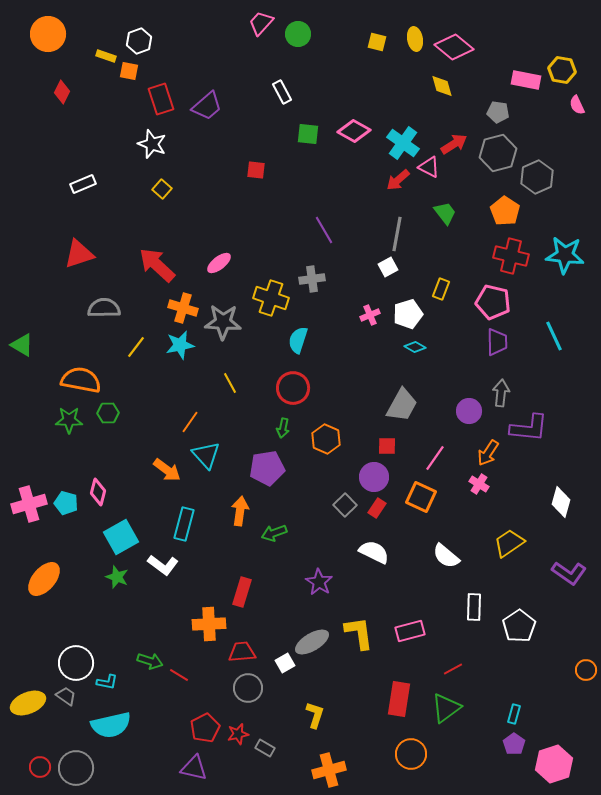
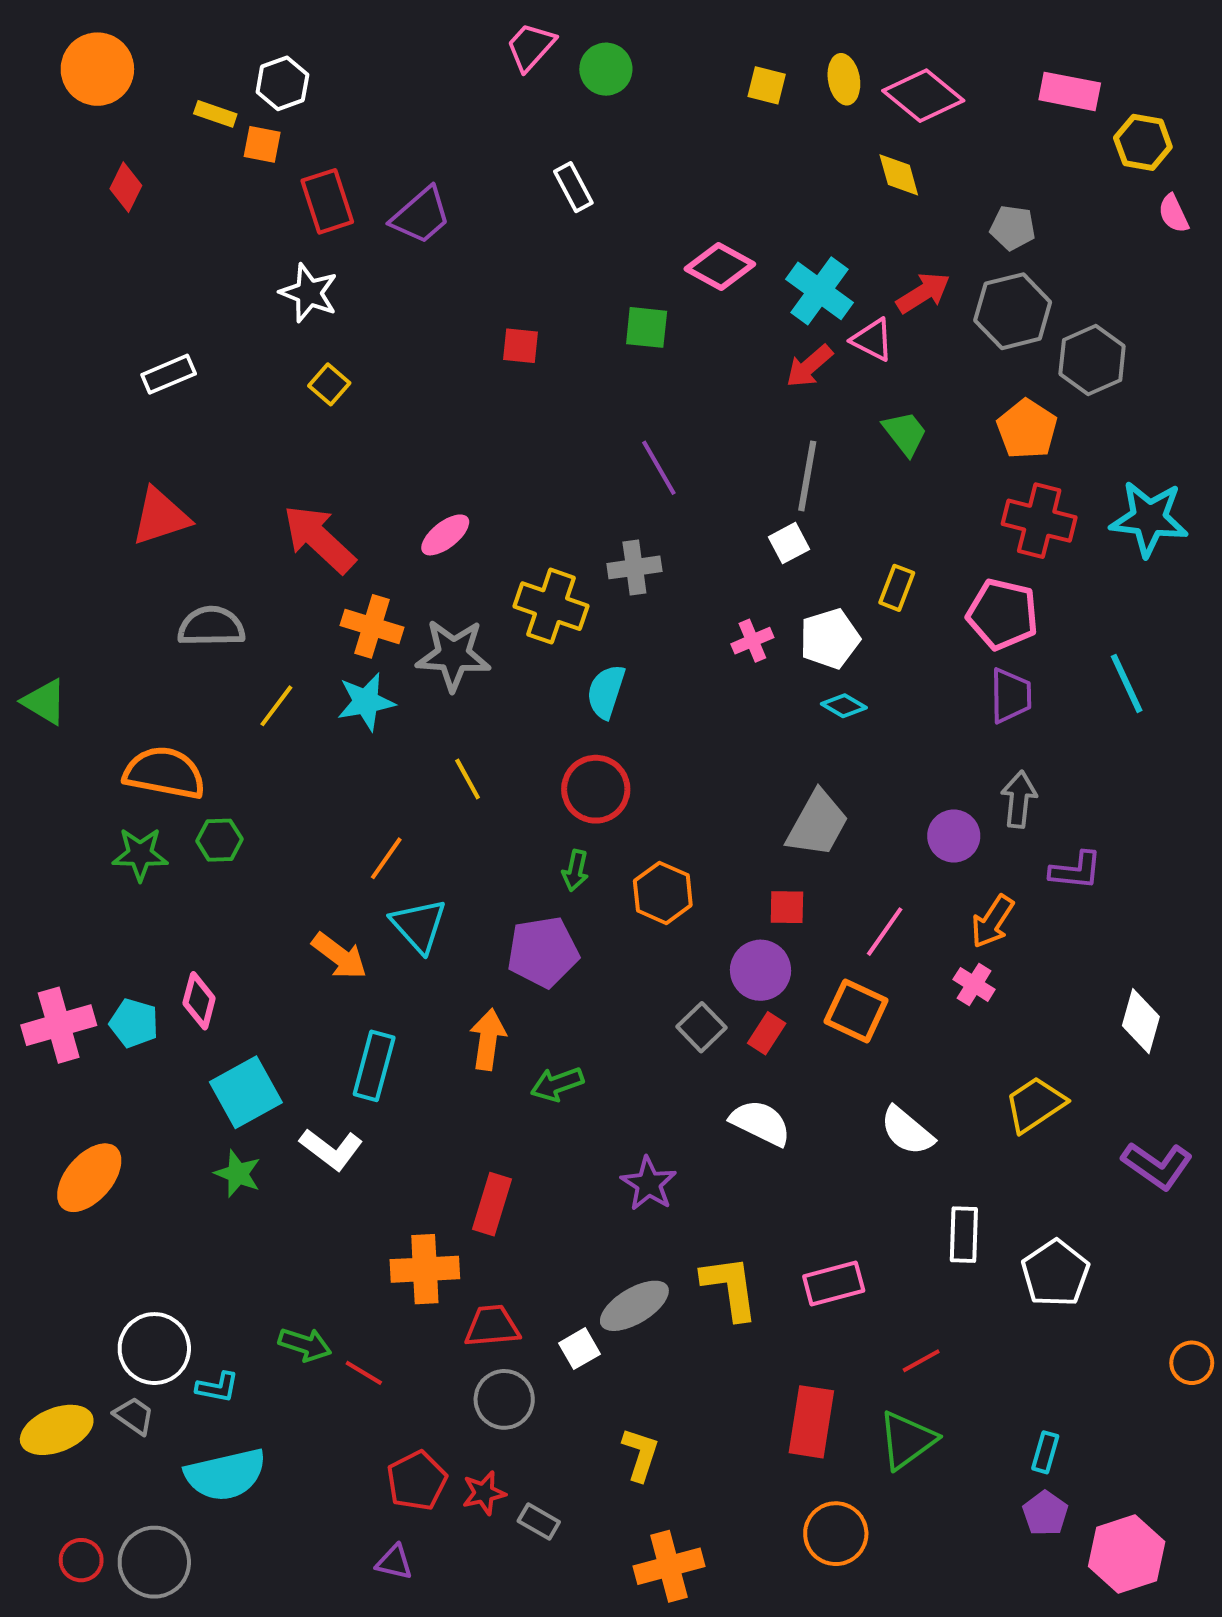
pink rectangle: (526, 80) -> (1070, 91), moved
green square: (308, 134) -> (647, 327), moved
purple L-shape: (529, 428) -> (1076, 871), size x0.7
purple triangle: (194, 768) -> (394, 1562), size x0.7

